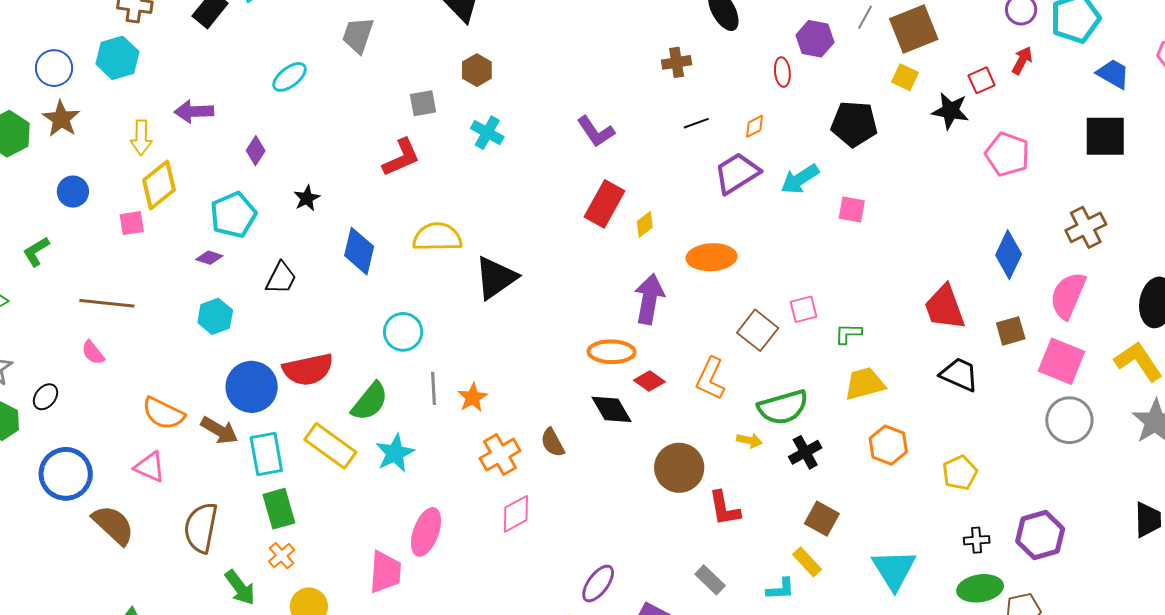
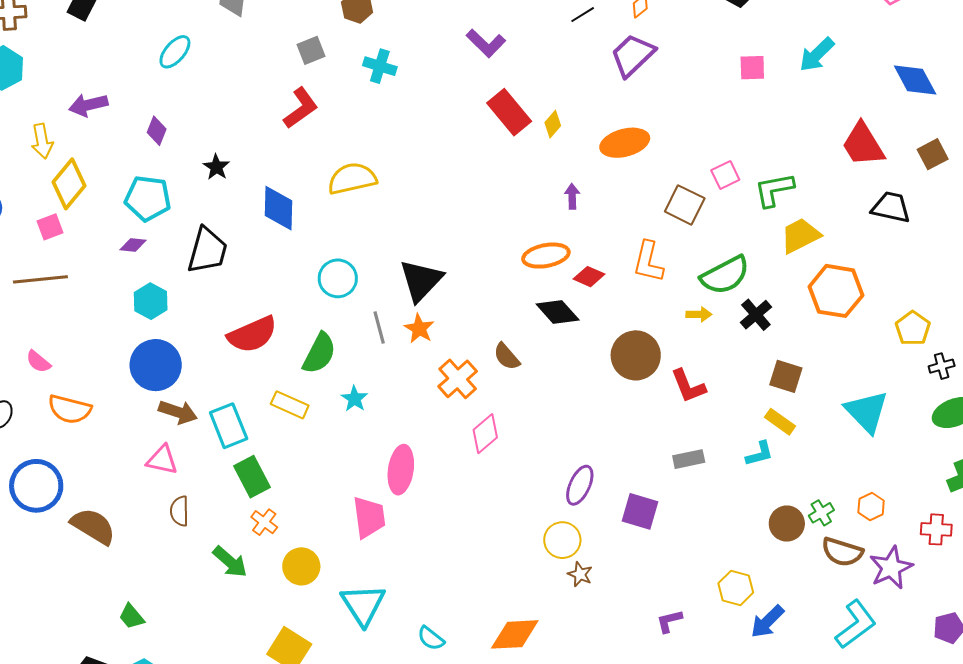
cyan arrow: (800, 179) -> (817, 55), moved
red rectangle: (605, 204) -> (509, 112), turned -57
cyan pentagon: (233, 215) -> (148, 198), turned -30
blue diamond: (1009, 255) -> (915, 80), turned -42
black trapezoid: (281, 278) -> (207, 250), size x1.4
black triangle: (496, 278) -> (421, 280), moved
purple arrow: (649, 299) -> (572, 196), size x0.5
brown line: (107, 303) -> (40, 279), moved
green L-shape: (848, 334) -> (774, 190), size x1.5
blue circle: (252, 387) -> (156, 365), moved
orange semicircle: (163, 413) -> (70, 409), moved
orange hexagon: (888, 445) -> (836, 291), size x1.4
yellow rectangle: (330, 446) -> (290, 405), size x0.7
cyan star: (395, 453) -> (354, 399), size x0.7
pink triangle: (150, 467) -> (162, 460), moved
yellow pentagon: (960, 473) -> (913, 328), moved
brown semicircle: (201, 528) -> (180, 511), size x0.6
gray rectangle: (710, 580) -> (689, 459), turned -44

